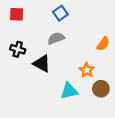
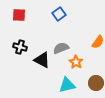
gray semicircle: (56, 38) -> (61, 48), moved
orange star: (87, 70) -> (76, 62), moved

